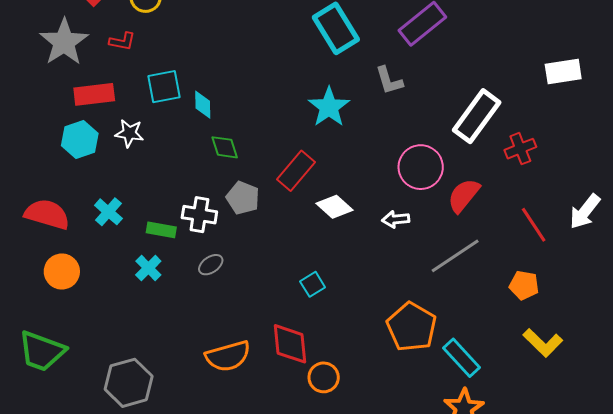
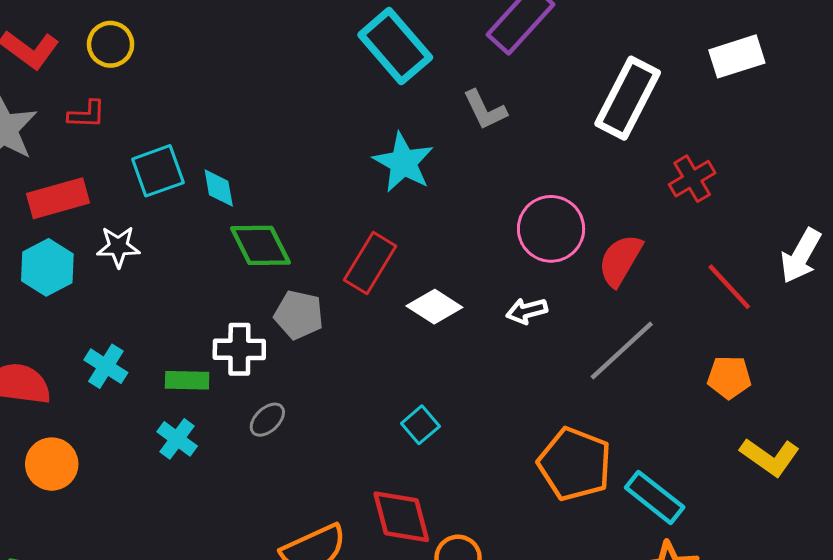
white rectangle: (477, 116) -> (628, 98), moved
green diamond: (225, 147) -> (260, 245), size x1.4

